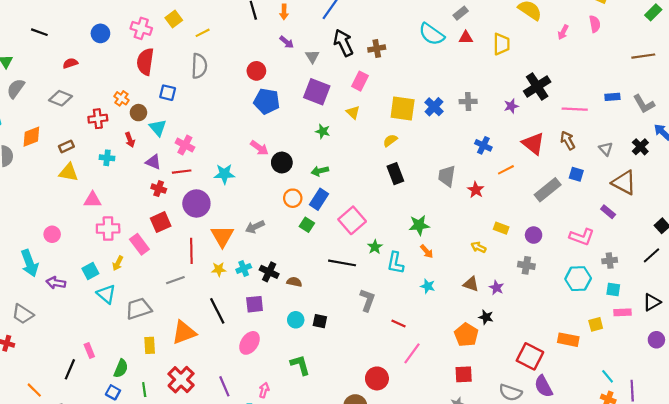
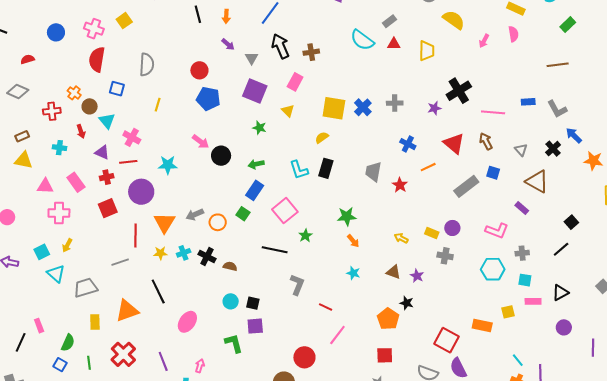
yellow line: (203, 33) -> (158, 105), moved, turned -48
black rectangle: (395, 174) -> (326, 168), turned 36
red cross: (159, 189) -> (107, 177), turned -32
orange circle: (293, 198) -> (218, 222), moved
yellow rectangle: (501, 228) -> (432, 233), moved
pink rectangle: (139, 244) -> (76, 182), moved
cyan L-shape: (395, 263) -> (299, 170), moved, turned -30
purple square: (255, 304) -> (255, 326), moved

